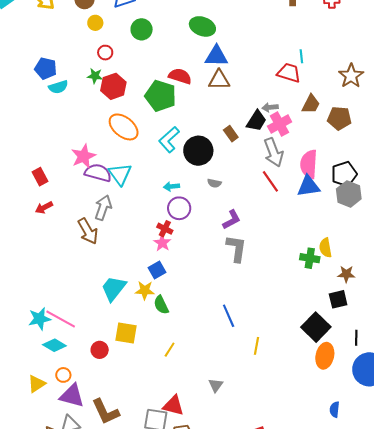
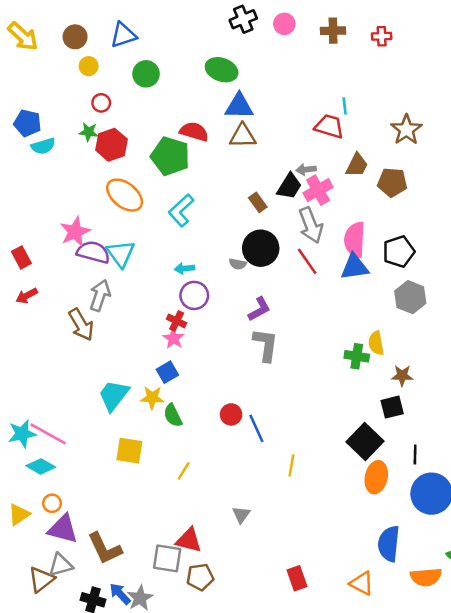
black circle: (198, 151) -> (261, 248), moved
gray hexagon: (349, 194) -> (410, 297), moved
red circle: (100, 350) -> (231, 414), moved
blue semicircle: (335, 409) -> (389, 544), size x1.8

